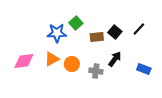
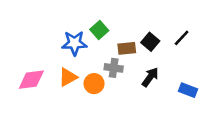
gray cross: (96, 71) -> (114, 68), moved

